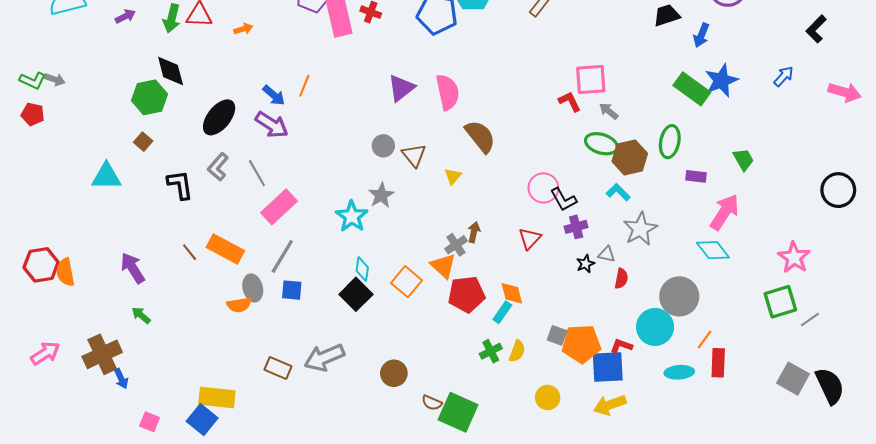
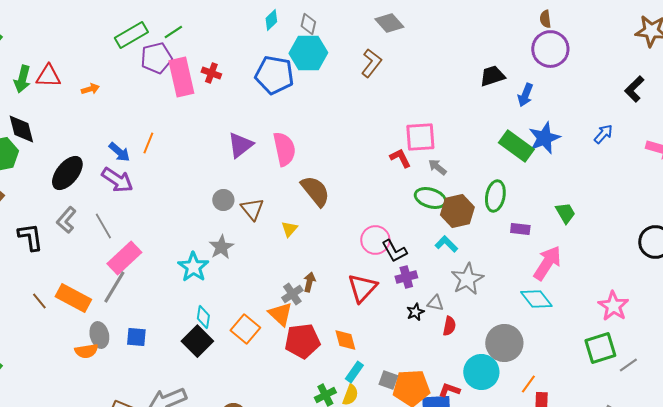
red triangle: (530, 238) -> (362, 288), size x1.4
gray line: (282, 256) -> (114, 287), moved
cyan rectangle: (502, 312) -> (354, 372), moved

